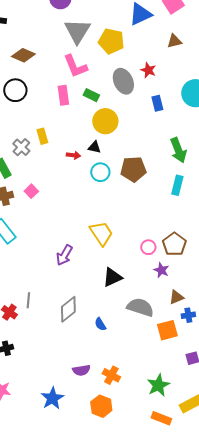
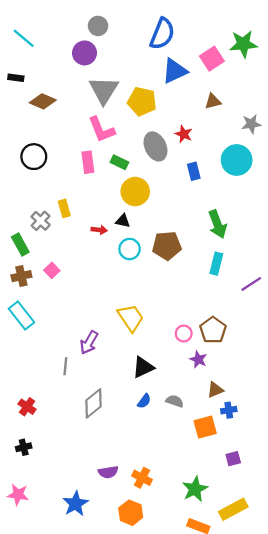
brown diamond: (23, 55) -> (43, 101), moved
gray line: (28, 300) -> (65, 366), moved
gray semicircle: (140, 307) -> (175, 401), size x0.6
blue semicircle: (100, 324) -> (144, 401), moved, turned -112

